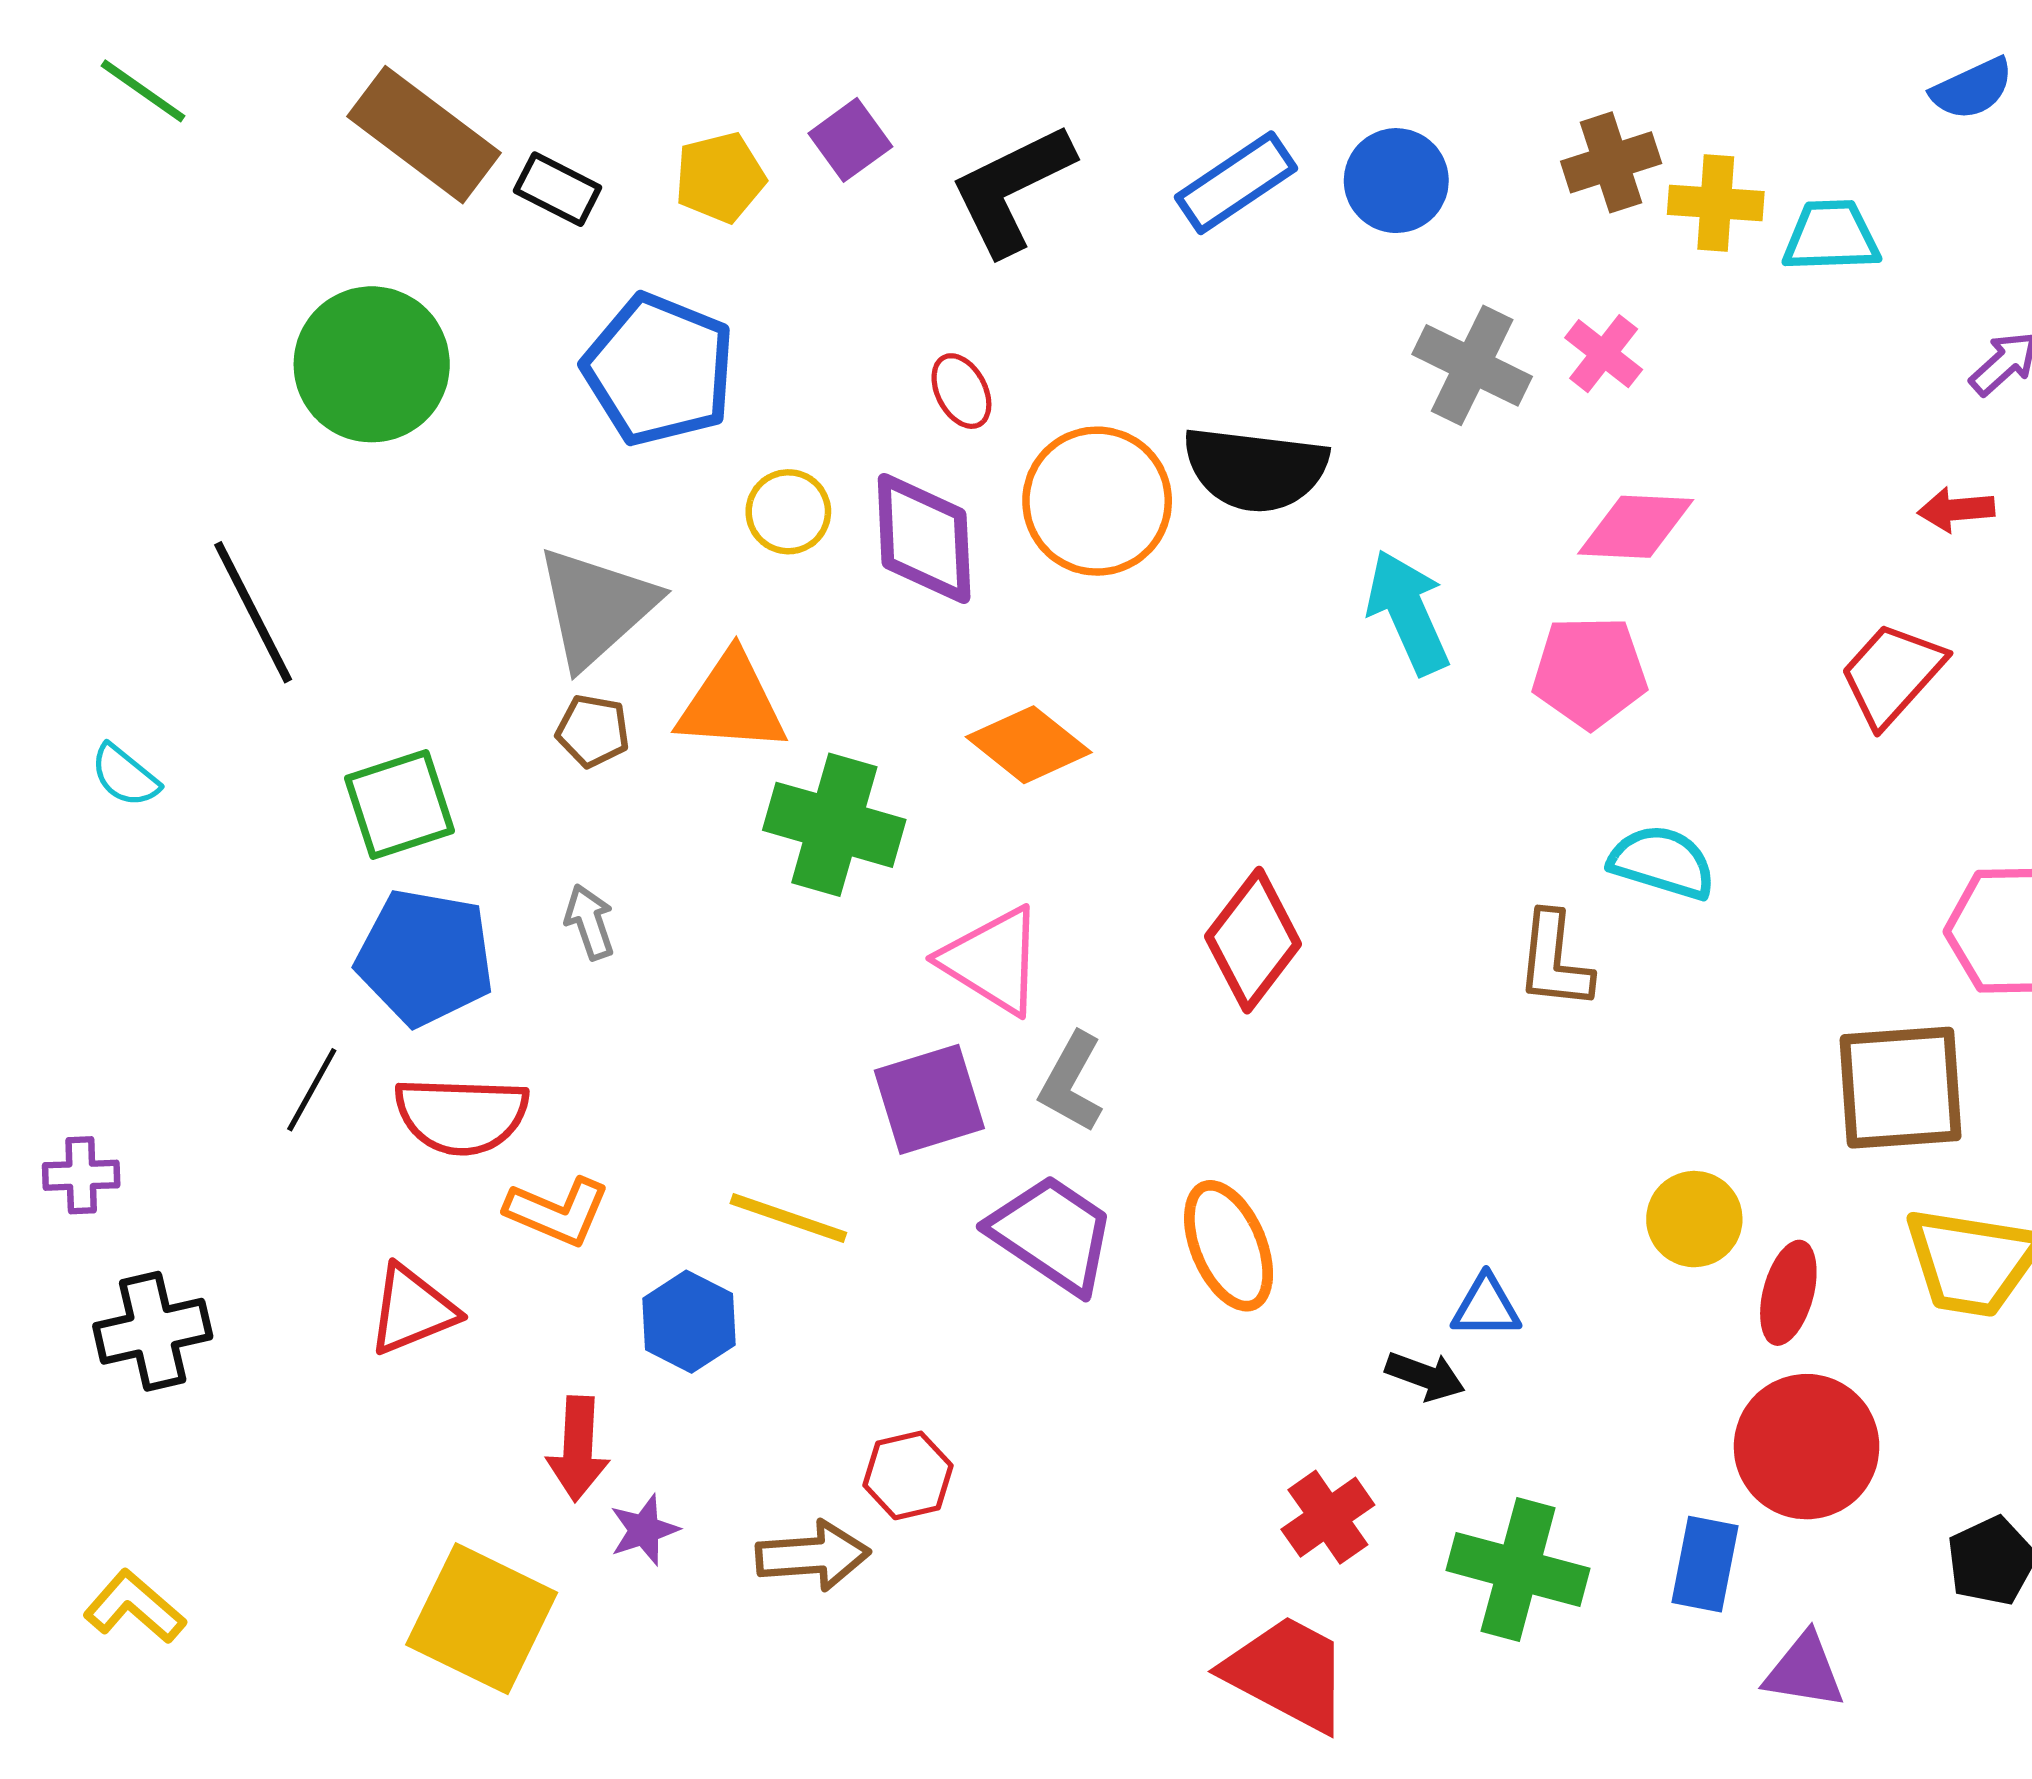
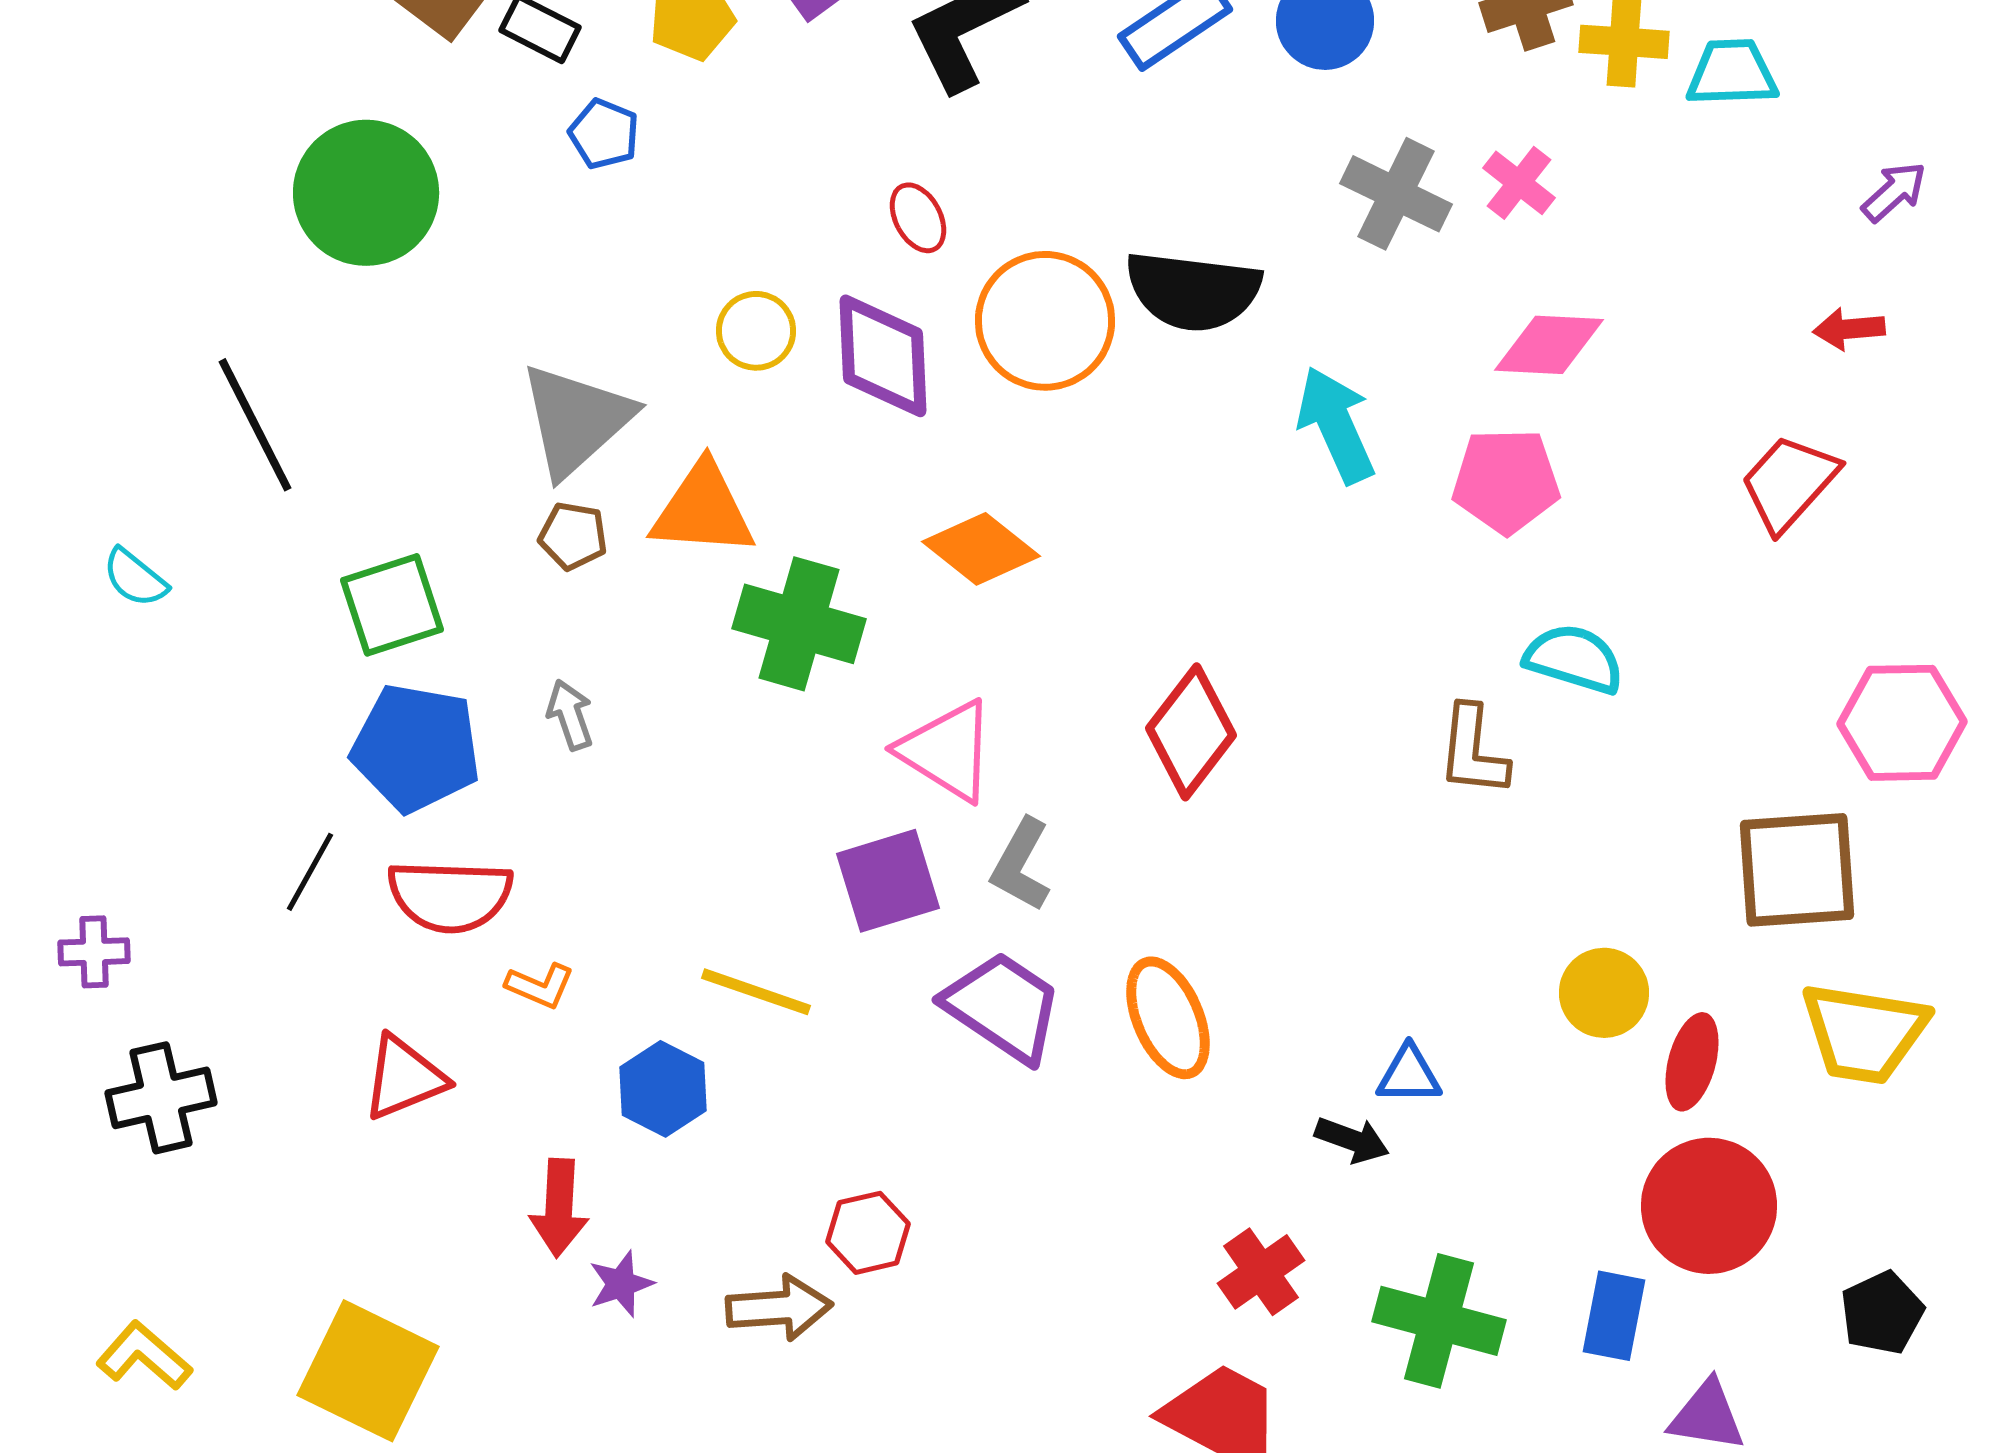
blue pentagon: (659, 370) -> (604, 134), moved, size x0.5
orange L-shape: (558, 1212) -> (540, 986), size x0.7
yellow square: (482, 1619) -> (368, 1371), moved

